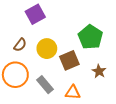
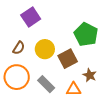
brown star: (99, 71) -> (90, 75), moved

